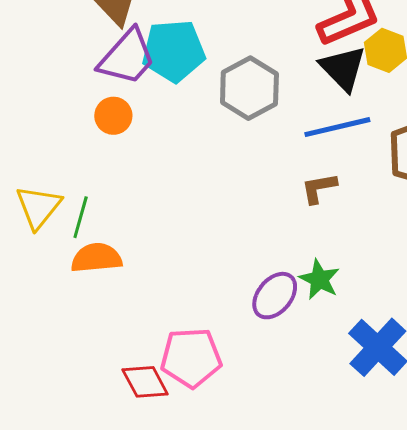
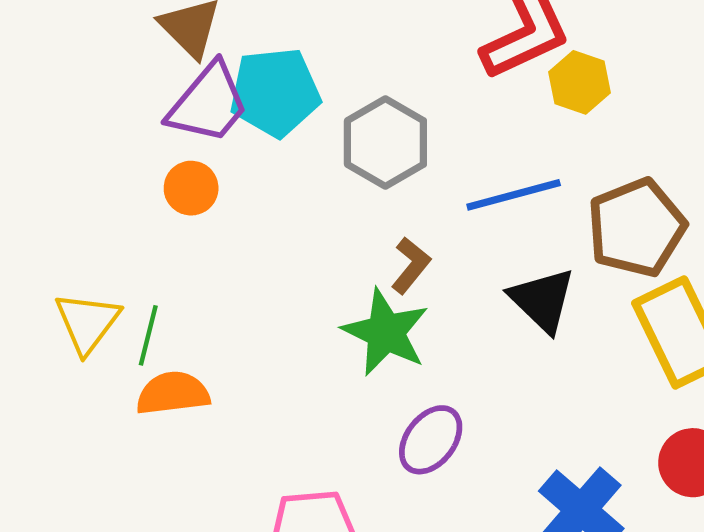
black triangle: (343, 68) -> (542, 300), moved
brown L-shape: (319, 188) -> (411, 265), moved, turned 141
green star: (319, 279) -> (386, 332), moved, size x1.5

